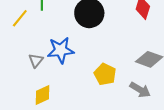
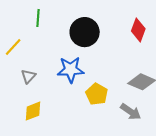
yellow line: (20, 18) -> (13, 47), moved
blue star: (61, 50) -> (71, 70), moved

